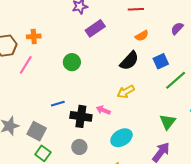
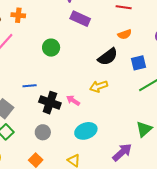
purple rectangle: (95, 28) -> (80, 19), turned 48
green triangle: (168, 122) -> (144, 129), moved

